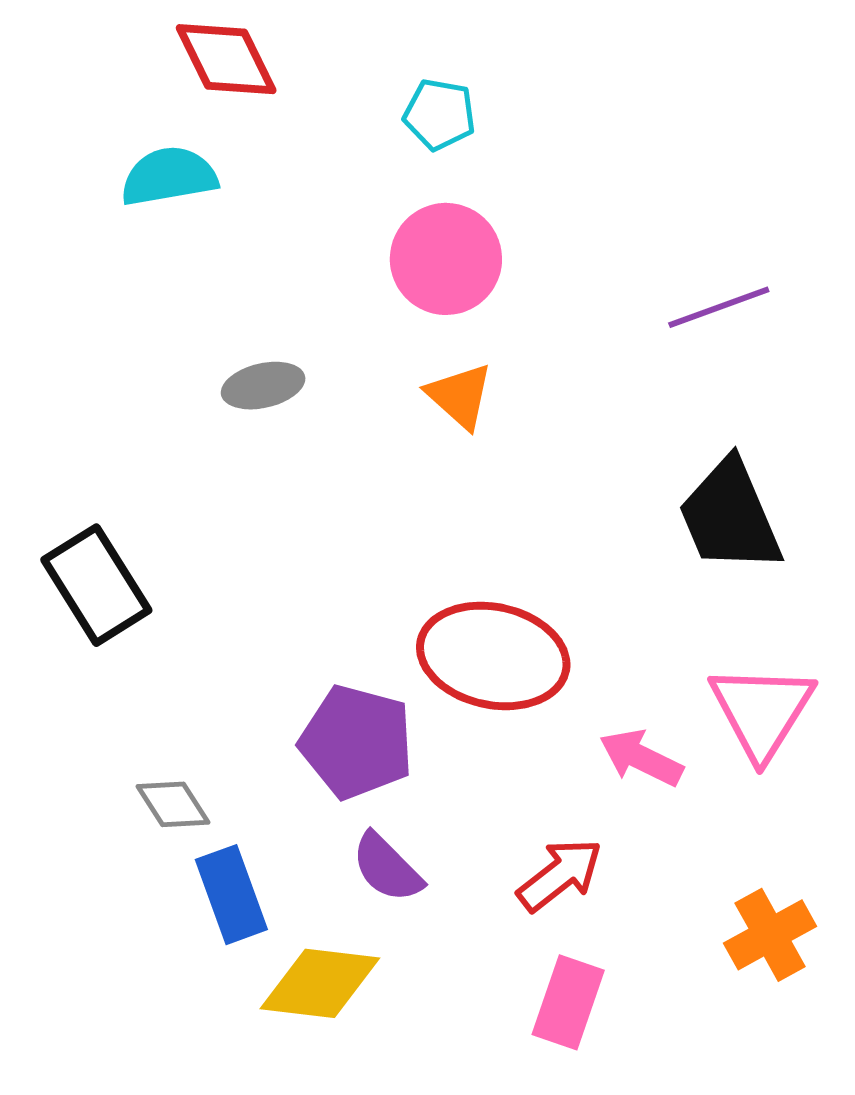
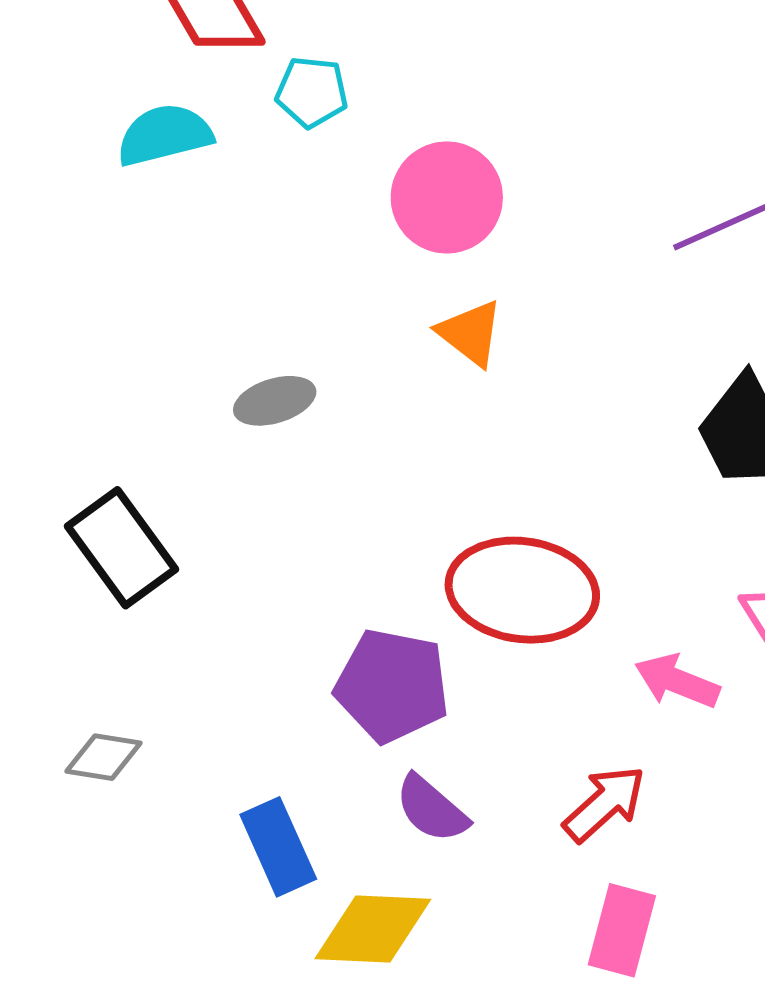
cyan pentagon: (440, 114) -> (312, 92), moved
gray ellipse: (263, 386) -> (275, 401), moved
gray diamond: (173, 804) -> (103, 757), moved, turned -44

